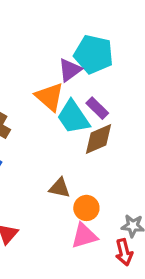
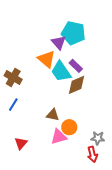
purple triangle: (70, 70) -> (59, 43), turned -35
pink triangle: (84, 236) -> (59, 137), moved

